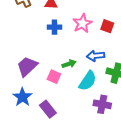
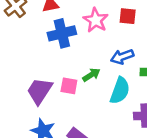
blue cross: (54, 27) -> (62, 33), size x1.5
pink square: (54, 77) -> (69, 86), moved

